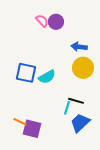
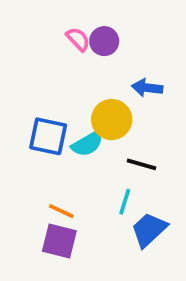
yellow circle: (83, 68) -> (112, 120), moved
black line: (76, 101) -> (142, 164), moved
orange line: (20, 122) -> (61, 211), moved

